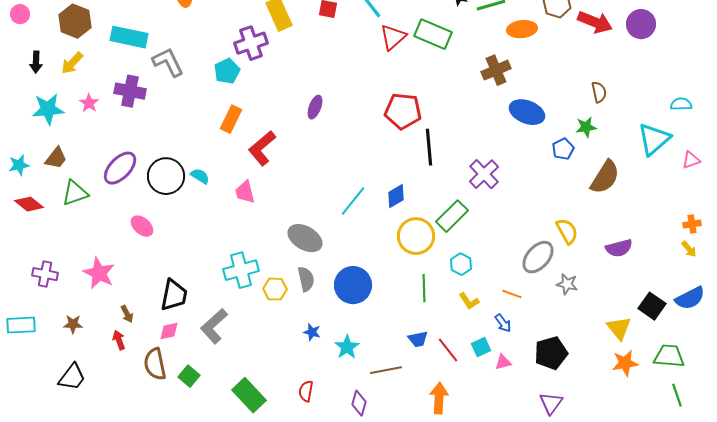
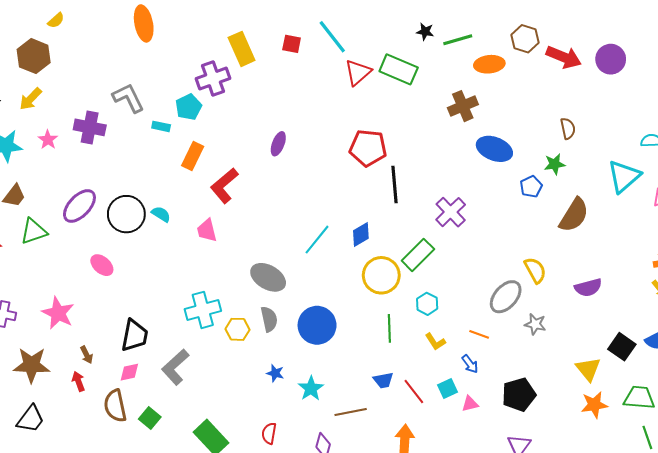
cyan rectangle: (129, 37) -> (161, 126), moved, size x0.5
brown star: (73, 324) -> (32, 365), size x1.8

